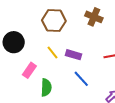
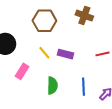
blue line: (81, 79) -> (83, 87), moved, turned 42
green semicircle: (46, 87) -> (52, 85), moved

